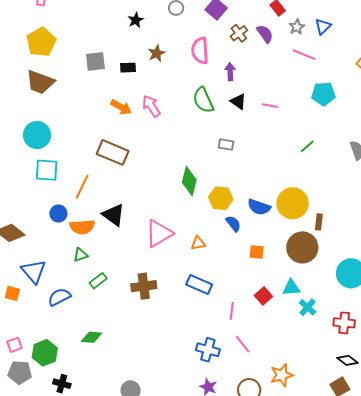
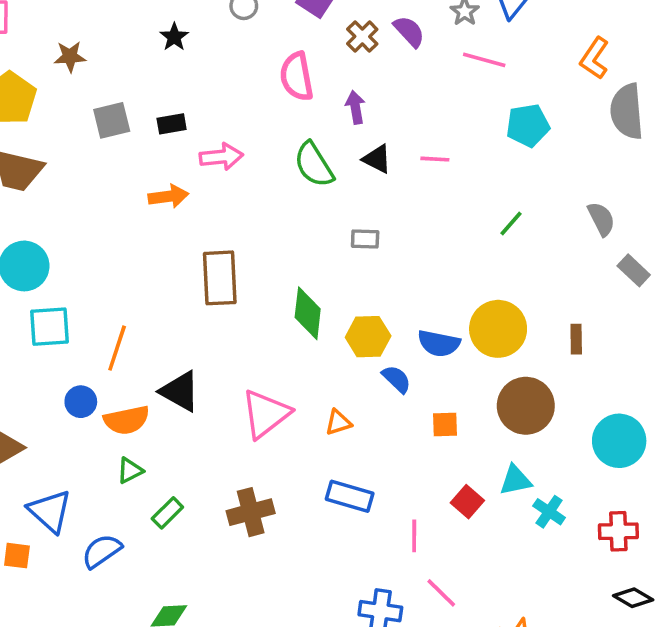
brown star: (157, 53) -> (70, 57), moved, turned 30
pink arrow: (151, 106) -> (221, 157), moved, turned 125
orange arrow: (121, 107) -> (168, 196), turned -30
brown rectangle: (113, 152) -> (220, 278), moved, turned 72
brown rectangle: (319, 222) -> (576, 339), moved

